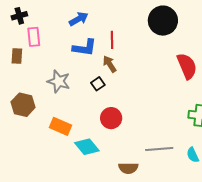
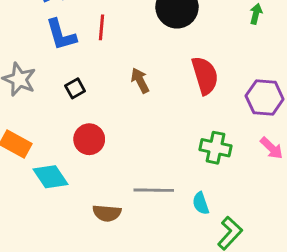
blue L-shape: (85, 48) -> (61, 35), turned 60
brown arrow: (110, 64) -> (140, 80), moved

